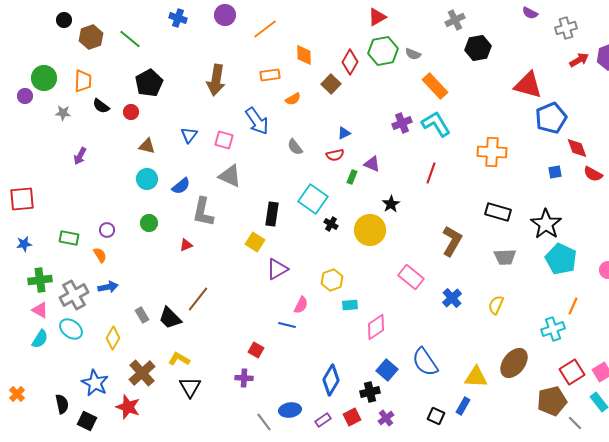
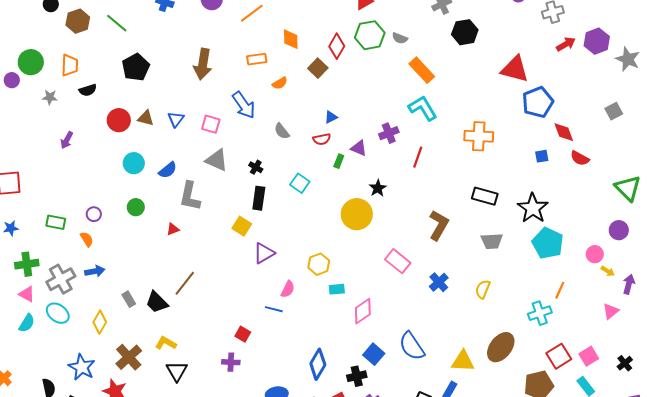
black semicircle: (101, 106) -> (88, 90), turned -54
red circle: (131, 112) -> (119, 120), moved, size x1.5
purple cross: (402, 123) -> (389, 133), moved
brown triangle: (147, 146) -> (146, 118), moved
cyan square: (313, 199) -> (300, 183), size x0.7
black cross: (331, 224) -> (256, 167), moved

